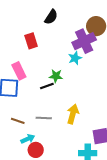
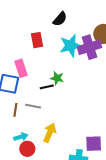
cyan star: (75, 58) -> (71, 46), moved, size x1.6
yellow arrow: (73, 114) -> (50, 133), moved
gray line: (44, 118) -> (33, 106), moved
brown line: (18, 121) -> (15, 110), moved, turned 72

